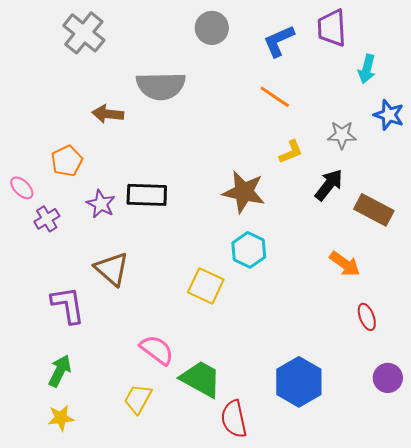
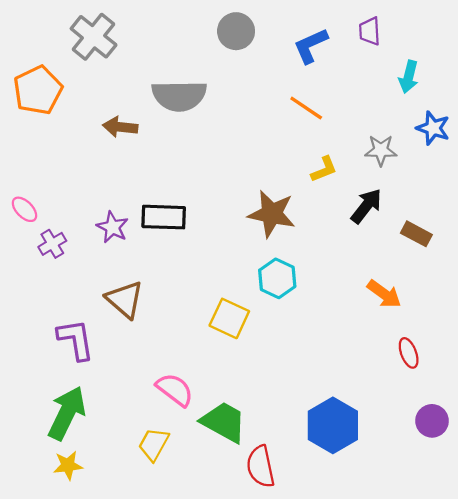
purple trapezoid: (332, 28) -> (370, 31), size x0.7
orange pentagon: (67, 161) -> (38, 90), moved, size x1.4
brown rectangle: (374, 210) -> (416, 234), size x0.7
green arrow: (60, 371) -> (67, 413), size x1.5

